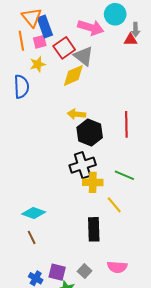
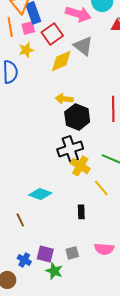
gray triangle: (84, 56) -> (83, 46), moved
yellow cross: (93, 182) -> (80, 166), turned 30
cyan diamond: (34, 213) -> (40, 194), moved
black rectangle: (94, 229) -> (81, 212), size x0.6
gray square: (85, 271) -> (72, 253), turned 32

